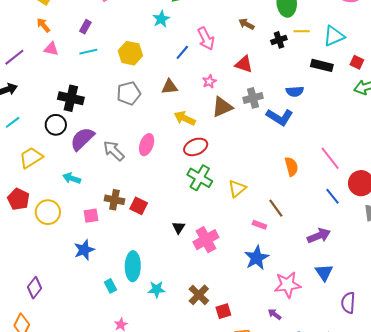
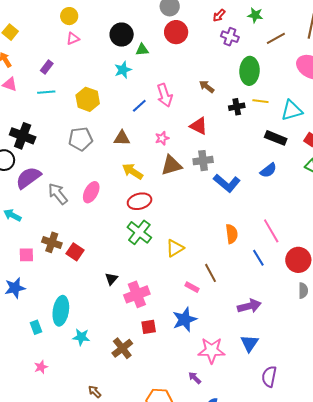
blue semicircle: (295, 91) -> (268, 170), moved, turned -42
blue line: (332, 196) -> (258, 258), moved
red square: (223, 311) -> (149, 327), moved

